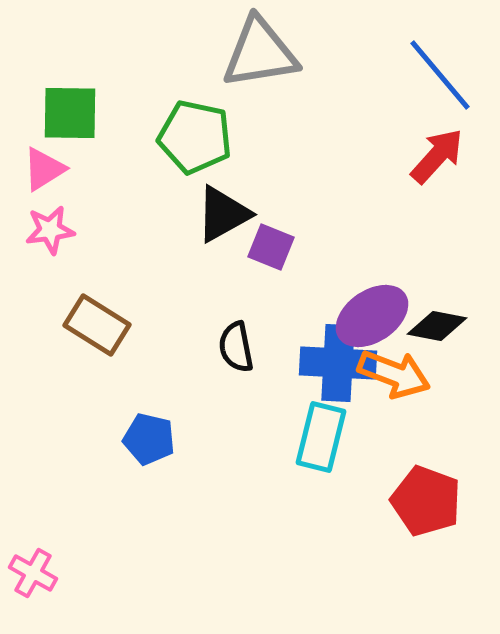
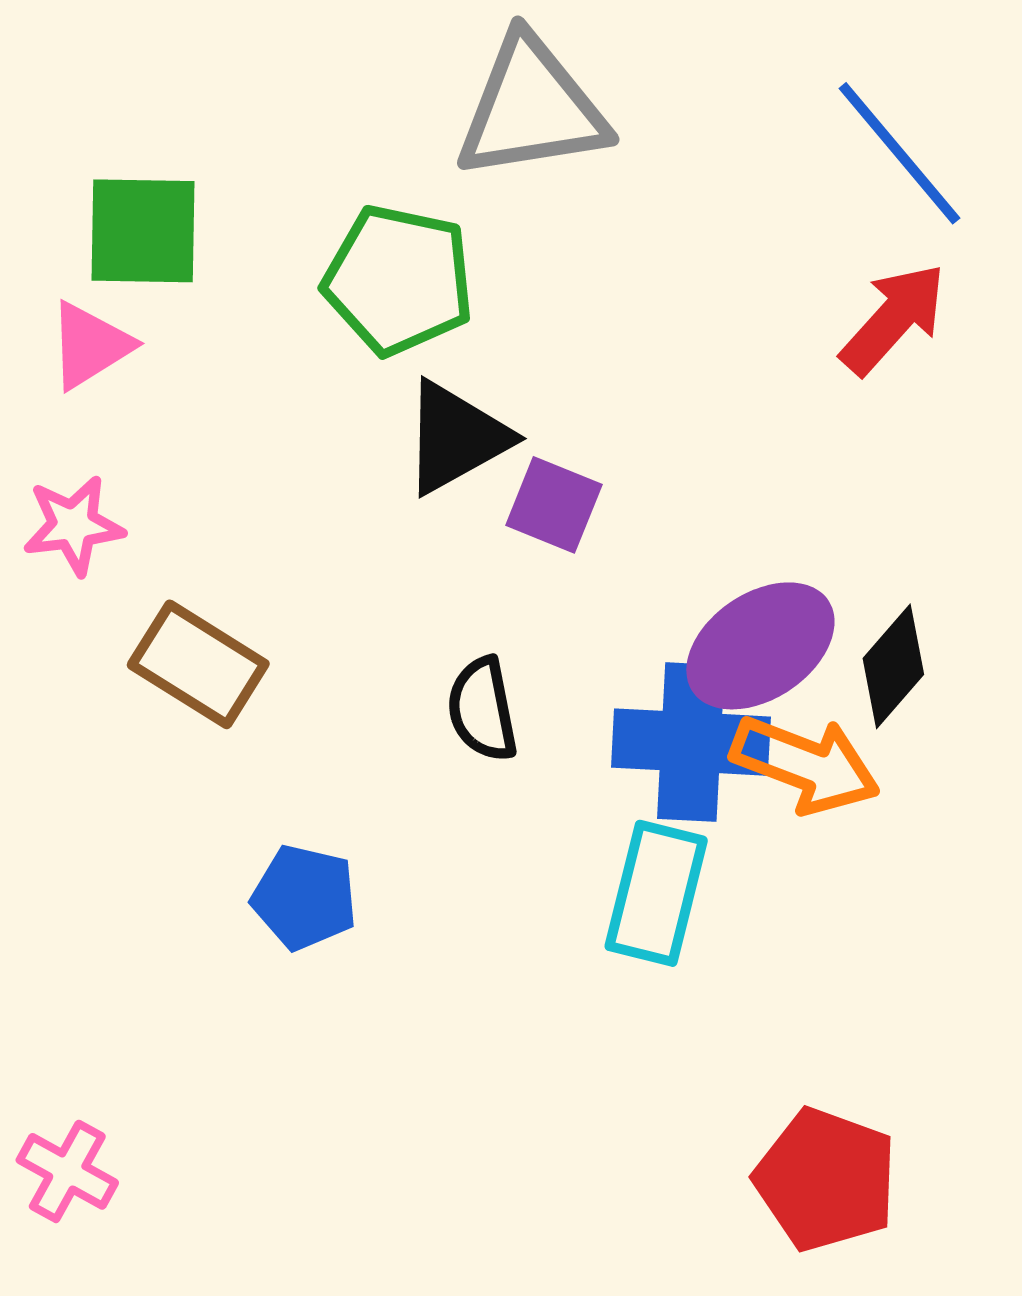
pink star: (50, 230) -> (73, 525), moved
black diamond: (437, 326) -> (893, 666), turned -60
red pentagon: (426, 501) -> (826, 1180), moved

